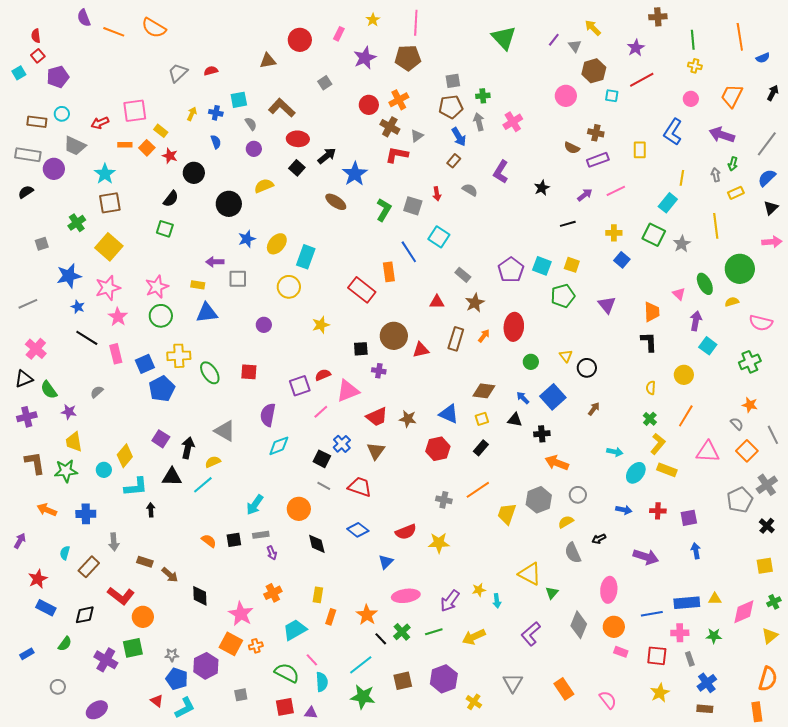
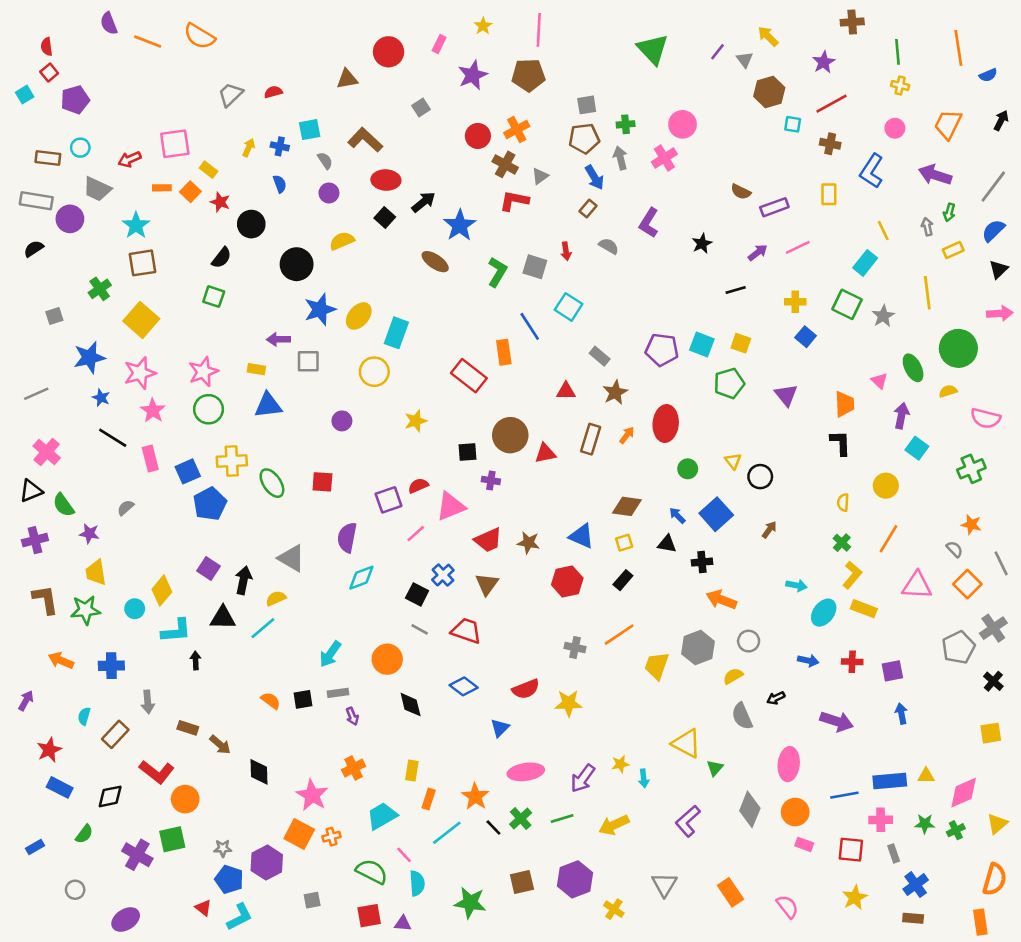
pink circle: (566, 96) -> (683, 124), moved
brown cross: (596, 133) -> (830, 144), moved
yellow line: (682, 178) -> (883, 231), turned -35
blue star: (247, 239) -> (320, 310), size x1.4
purple pentagon: (511, 270) -> (662, 350), turned -30
green cross: (774, 602) -> (956, 830), moved
cyan line: (361, 665) -> (447, 833), moved

